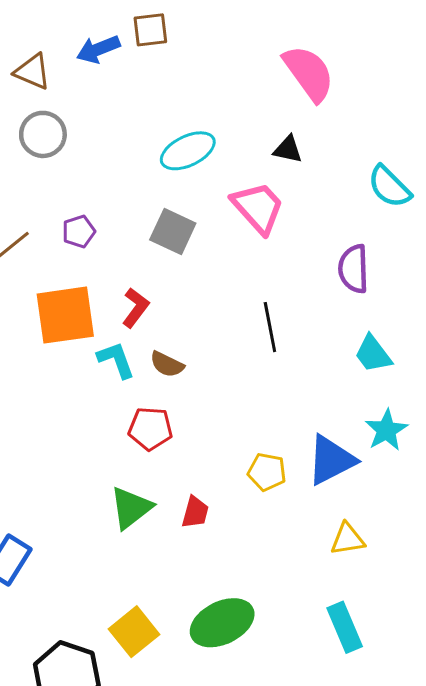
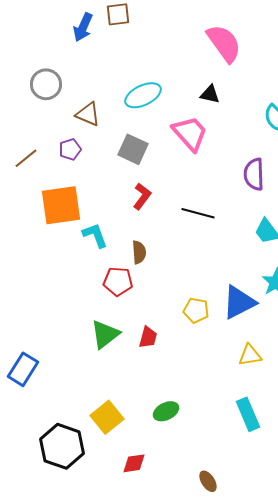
blue arrow: (98, 49) -> (83, 27), turned -44
brown triangle: (32, 72) -> (88, 114), moved
red L-shape: (136, 308) -> (142, 196), moved
black line: (270, 327) -> (198, 213), turned -64
brown semicircle: (167, 364) -> (139, 252), moved, turned -120
green ellipse: (222, 623) -> (166, 411), size x0.6

